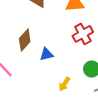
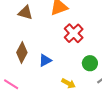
yellow arrow: (64, 84) -> (69, 83), turned -80

